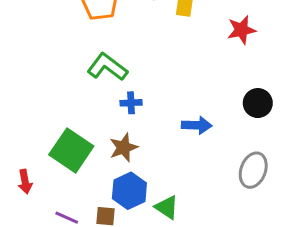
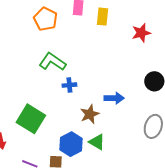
brown star: (124, 148) -> (90, 114), moved
green triangle: (167, 207) -> (97, 142), moved

